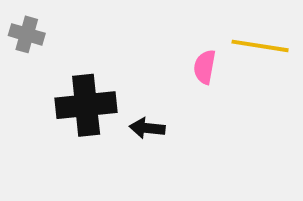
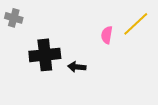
yellow line: (260, 46) -> (136, 24), turned -52

